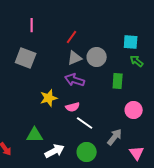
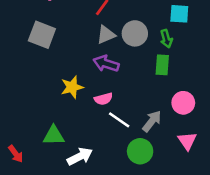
green arrow: (137, 61) -> (166, 39), moved, turned -144
gray arrow: (115, 137) -> (152, 121), moved
green circle: (87, 152) -> (140, 151), moved
pink triangle: (137, 153) -> (187, 141), moved

